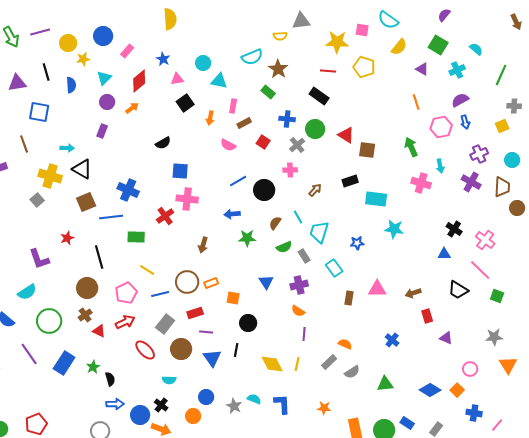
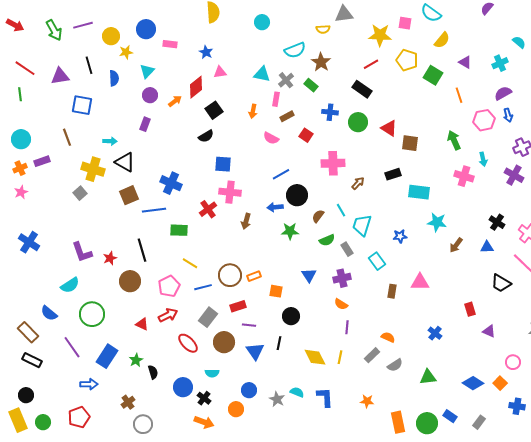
green square: (438, 45) -> (433, 75), moved
pink rectangle: (127, 51) -> (170, 44), turned 56
cyan circle: (203, 63) -> (262, 22), moved
red line: (328, 71) -> (371, 64), turned -35
red diamond: (139, 81) -> (196, 87), moved
black square: (185, 103) -> (214, 110), moved
gray cross: (297, 145) -> (286, 80), moved
pink cross: (290, 170) -> (333, 163), size x1.6
black circle: (264, 190) -> (297, 195), moved
red star: (67, 238) -> (110, 258), moved
brown arrow: (203, 245) -> (246, 221), moved
brown arrow: (413, 293) -> (456, 245), moved, turned -35
brown cross: (85, 315) -> (128, 402), moved
blue arrow: (115, 404) -> (89, 384), moved
blue circle: (140, 415) -> (183, 387), moved

